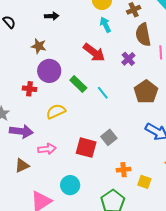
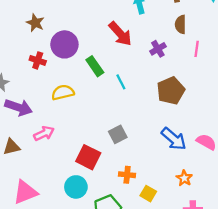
brown semicircle: (143, 35) -> (181, 24), size x0.7
brown star: (39, 46) -> (35, 23), moved
red square: (86, 148) -> (88, 157), moved
pink arrow: (47, 149) -> (44, 133), turned -30
cyan circle: (70, 185) -> (76, 187), moved

